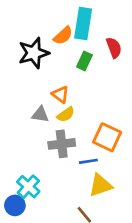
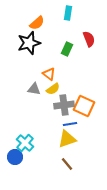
cyan rectangle: (83, 24) -> (68, 13), moved, size x0.6
orange semicircle: (63, 36) -> (37, 23), moved
gray cross: (62, 144) -> (64, 105), moved
yellow triangle: (100, 185) -> (67, 139), moved

